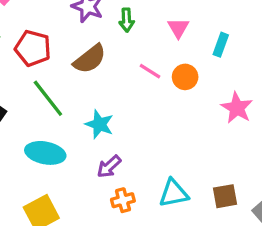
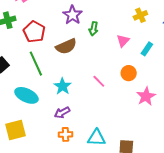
cyan rectangle: (221, 45) -> (147, 49), moved
pink line: (150, 71) -> (99, 81), moved
orange circle: (185, 77) -> (129, 73), moved

